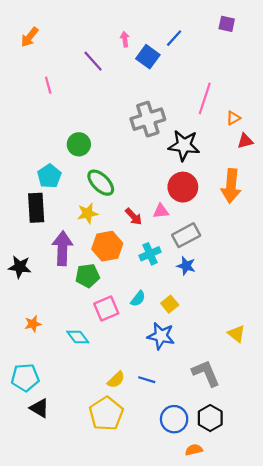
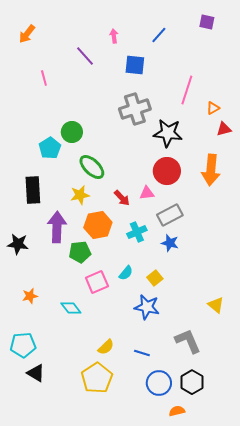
blue square: (148, 57) -> (135, 65), moved, turned -30
cyan pentagon: (49, 176) -> (50, 148), moved
blue line: (147, 380) -> (142, 353), moved

